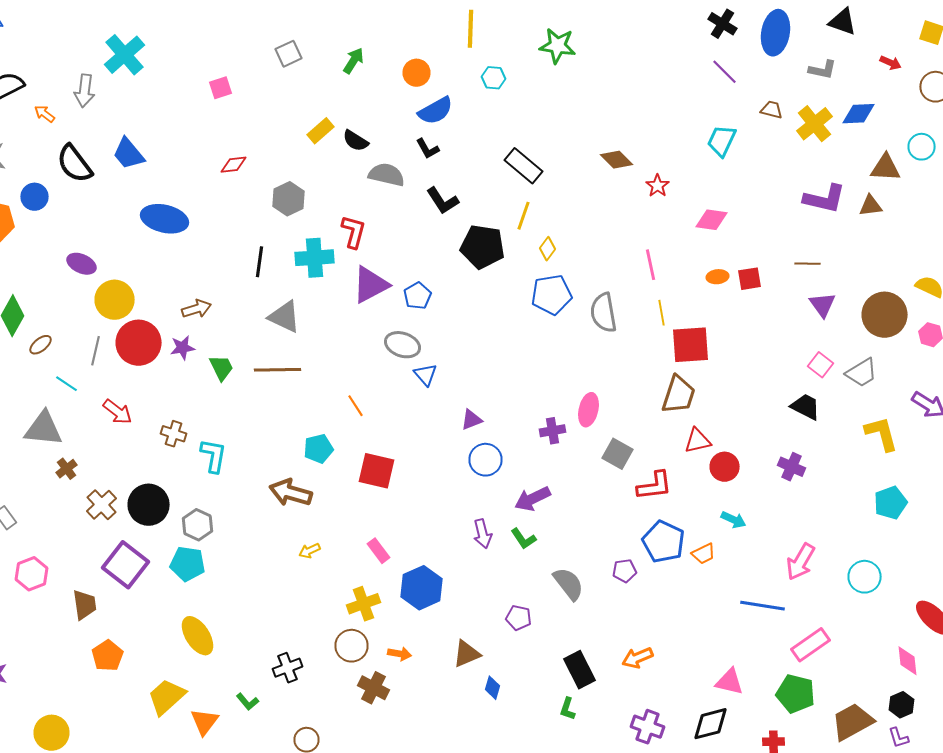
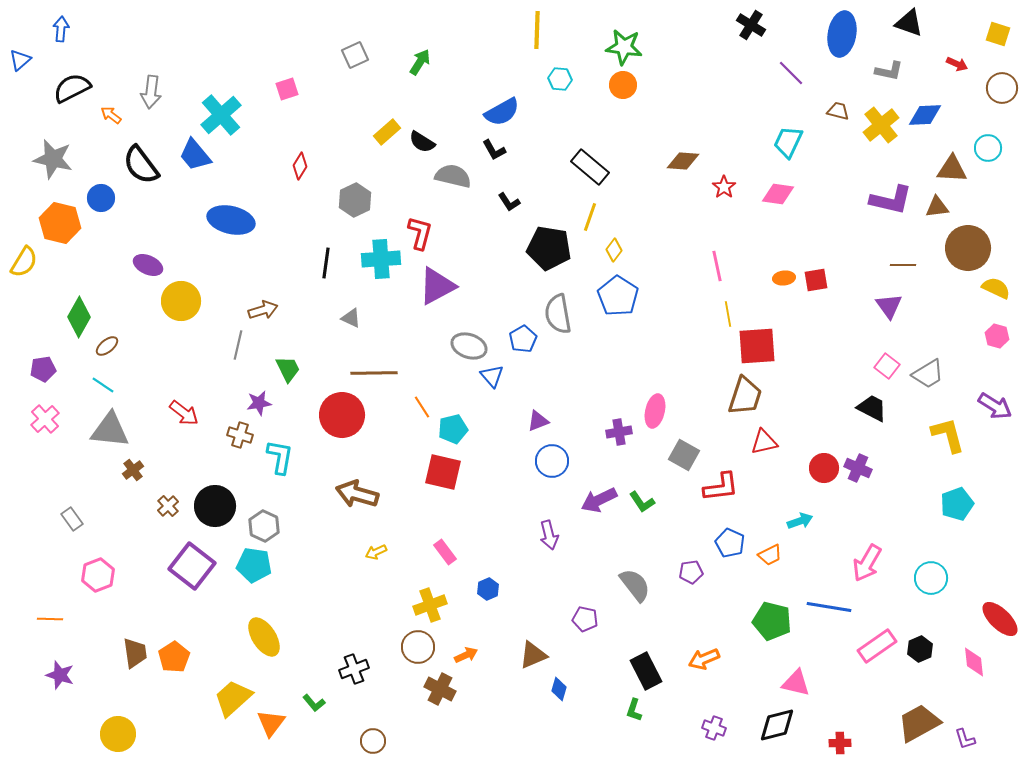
black cross: (722, 24) -> (751, 25), moved
cyan cross: (124, 55) -> (221, 115), moved
orange circle: (416, 73) -> (623, 85), moved
brown diamond: (616, 160) -> (683, 161), turned -40
red diamond: (234, 165) -> (300, 166), turned -52
black L-shape: (442, 201) -> (509, 202), size x0.7
pink diamond: (712, 220) -> (778, 194), moved
brown line: (808, 264) -> (903, 265), moved
blue pentagon: (552, 295) -> (618, 296), turned -30
blue pentagon: (418, 296) -> (523, 339), moved
gray semicircle: (604, 313) -> (558, 314), moved
brown circle: (884, 315) -> (968, 248), moved
gray triangle: (284, 317) -> (351, 318), size x0.6
red circle: (138, 343) -> (342, 415), moved
purple star: (182, 348) -> (259, 403), moved
gray line: (96, 351) -> (238, 345), moved
brown line: (278, 370) -> (374, 373), moved
cyan line: (66, 384) -> (103, 385), moved
cyan pentagon: (318, 449) -> (453, 429), moved
red circle: (724, 467) -> (824, 468), moved
brown cross: (102, 505) -> (168, 506), size x0.7
cyan arrow: (734, 520) -> (800, 521), turned -45
green L-shape: (524, 539) -> (642, 502), moved
blue pentagon: (664, 542) -> (730, 543), size x0.7
blue hexagon: (422, 588) -> (488, 589), size x0.5
brown trapezoid: (84, 605) -> (135, 653), moved
orange arrow: (400, 654) -> (466, 655), turned -35
green pentagon: (796, 694) -> (772, 621), moved
black hexagon: (902, 705) -> (920, 649), moved
purple cross: (648, 727) -> (714, 728), size x0.7

